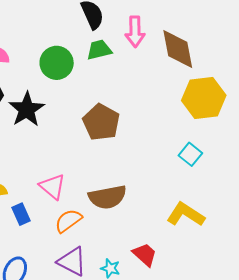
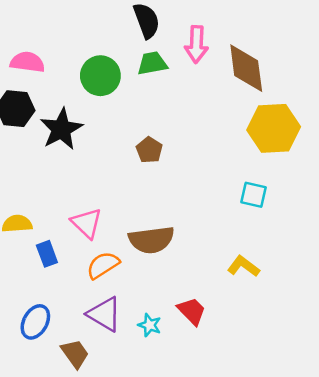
brown pentagon: (101, 122) -> (149, 150), size x0.6
cyan square: (190, 154) -> (254, 195), turned -30
yellow L-shape: (186, 215) -> (243, 266), size x0.7

